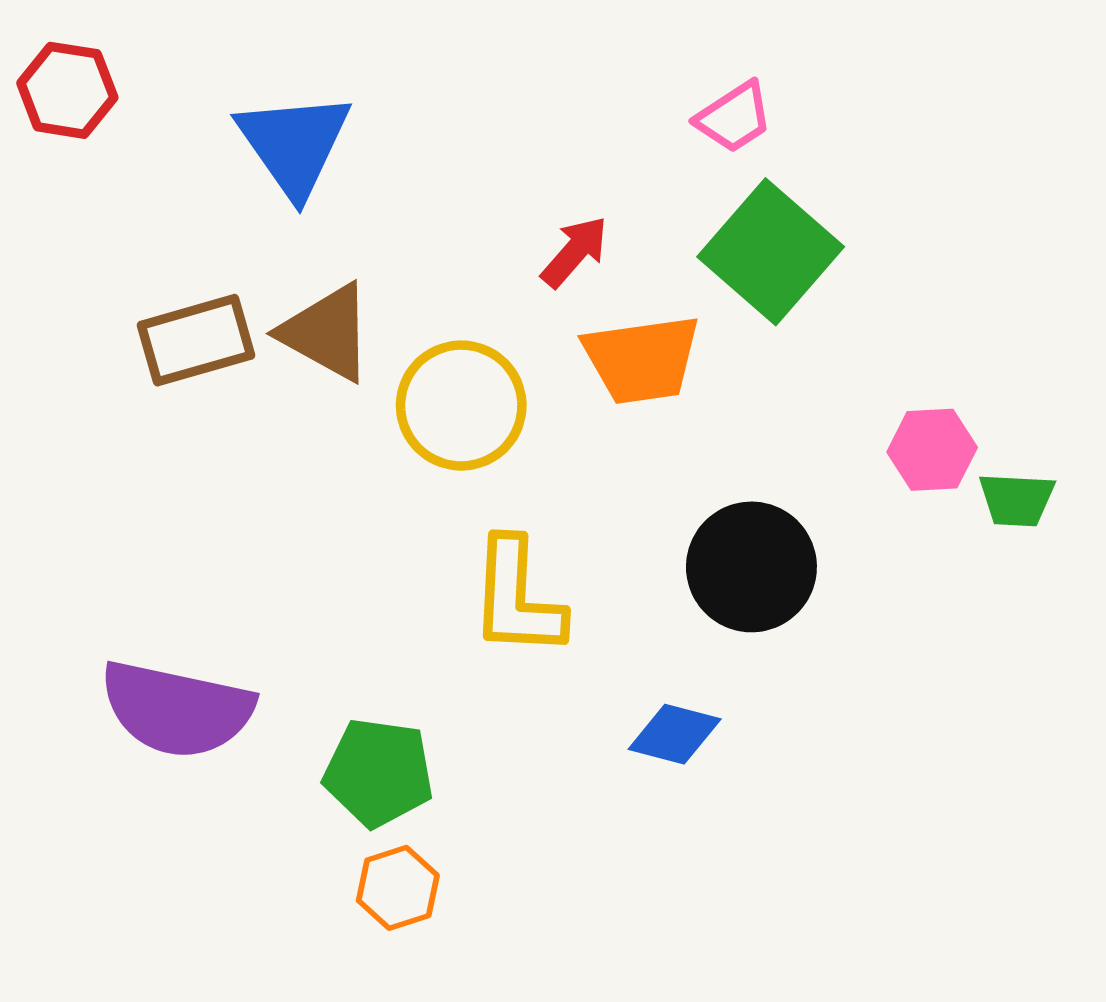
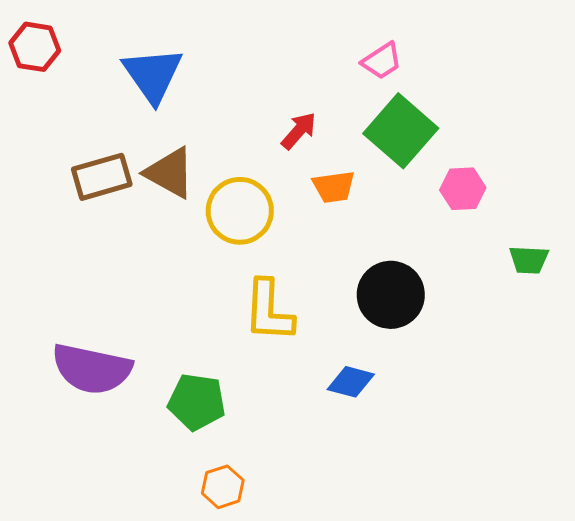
orange trapezoid: (642, 359) -> (334, 187), size x0.7
pink hexagon: (932, 450) -> (463, 189), moved
orange hexagon: (398, 888) -> (223, 487), moved

